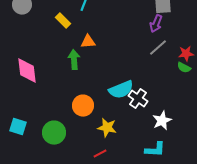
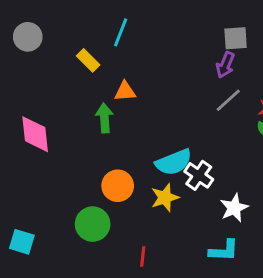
cyan square: (18, 127) -> (22, 242), moved
yellow star: (107, 128) -> (165, 198), moved, turned -30
green circle: (54, 133) -> (93, 224), moved
red line: (100, 154) -> (143, 257), turned -56

